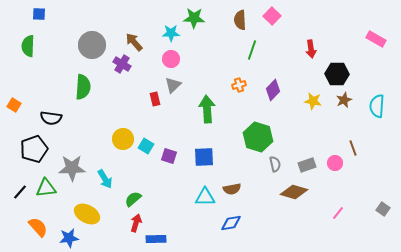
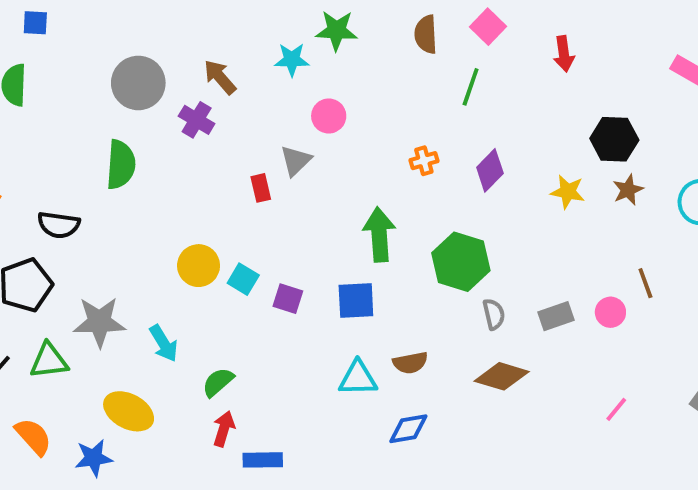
red arrow: (311, 49) -> (564, 54), moved
green line: (252, 50) -> (471, 87), moved
pink circle: (171, 59) -> (329, 116), moved
green arrow: (207, 109) -> (379, 235), moved
brown diamond: (294, 192) -> (502, 376), moved

